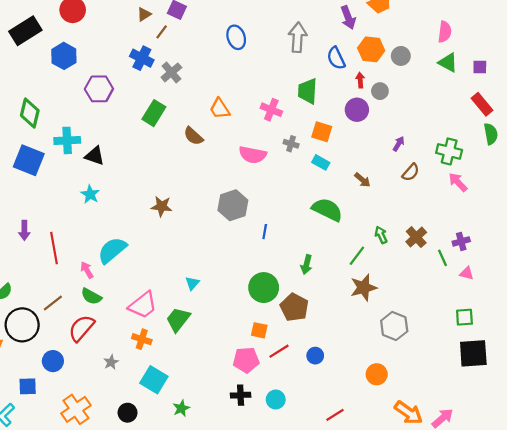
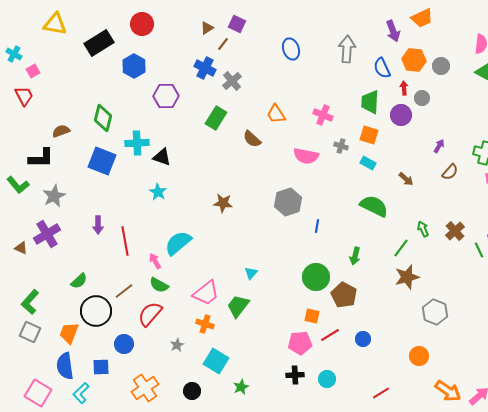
green trapezoid: (308, 91) -> (370, 102), moved

